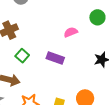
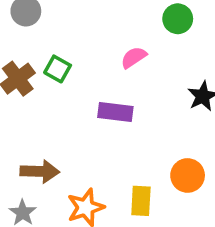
green square: (22, 56) -> (58, 69), moved

